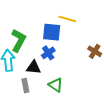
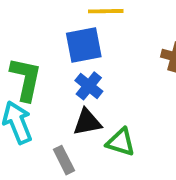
black triangle: (33, 67) -> (87, 122), moved

